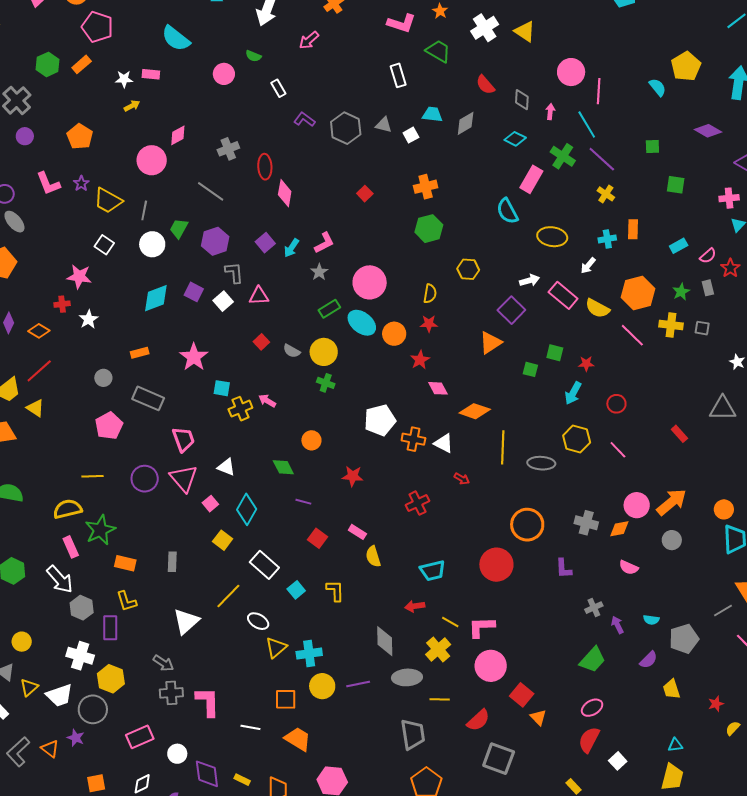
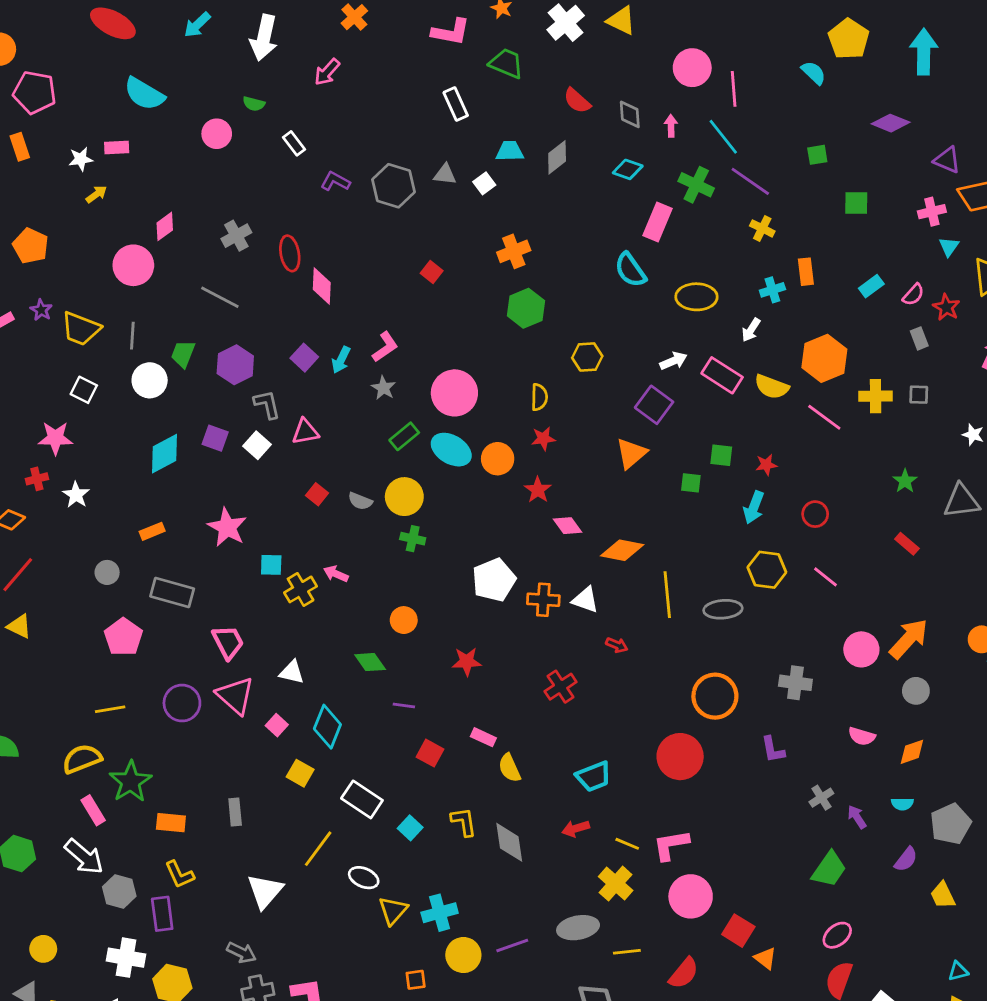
orange rectangle: (82, 64) -> (20, 147), turned -60
green star: (681, 292) -> (905, 481), moved
orange diamond: (619, 529) -> (912, 752), moved
gray diamond: (385, 641) -> (509, 842), moved
orange square: (286, 699) -> (416, 980), size x0.7

